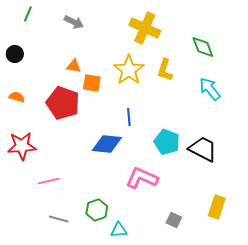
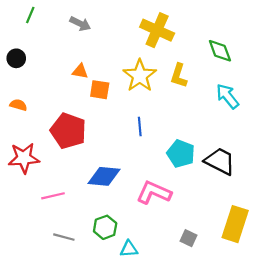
red pentagon: (63, 103) -> (68, 131), moved
blue diamond: (107, 144) -> (104, 176), moved
yellow rectangle: (217, 207) -> (235, 224), size x1.4

